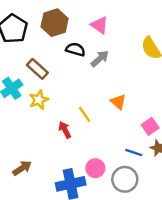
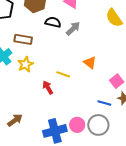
brown rectangle: (37, 69) -> (23, 39), turned -30
yellow line: (85, 114) -> (63, 74), turned -32
pink circle: (95, 168) -> (77, 125), moved

